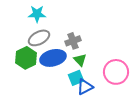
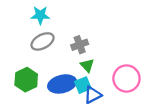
green hexagon: (26, 58) -> (26, 80), moved
blue ellipse: (53, 58) -> (62, 84), moved

